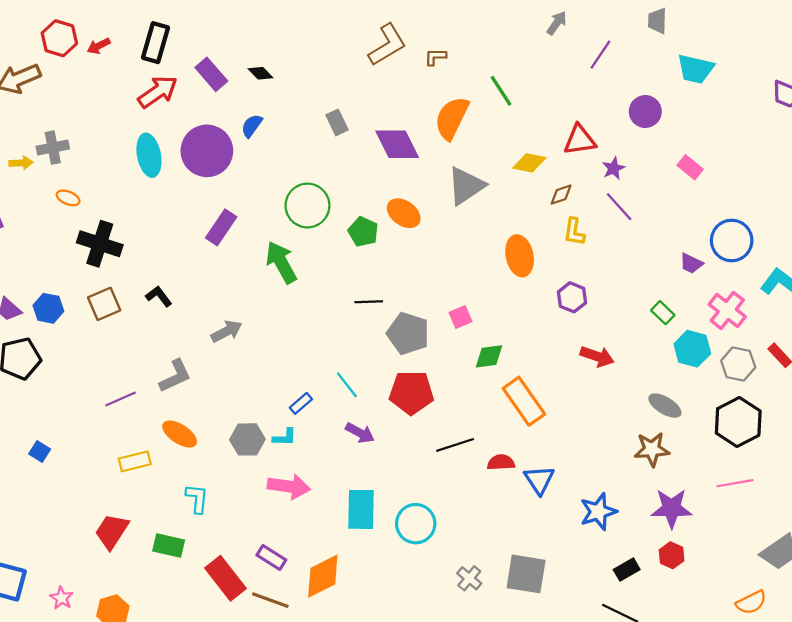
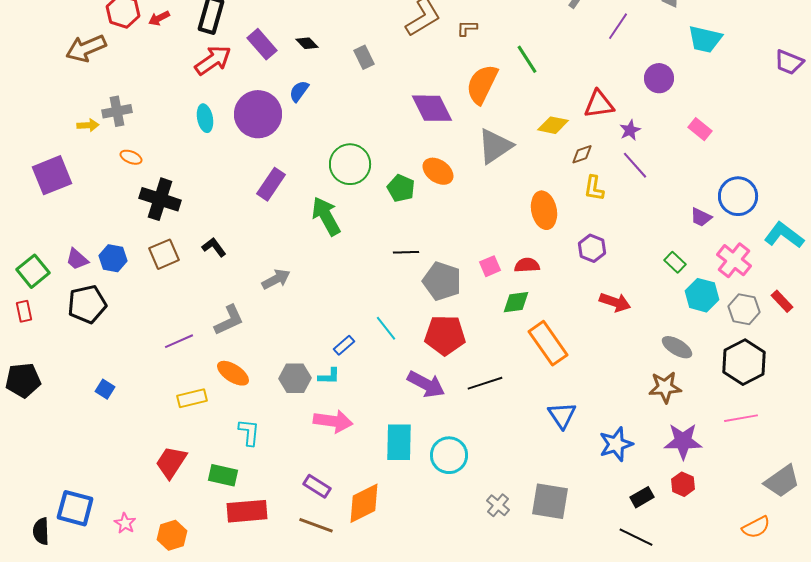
gray rectangle: (337, 122) -> (364, 57), moved
cyan ellipse: (149, 155) -> (205, 118), size x0.7
purple arrow: (360, 433) -> (426, 384), moved, size x1.4
red semicircle: (501, 462) -> (527, 265), moved
red rectangle: (225, 578) -> (247, 511), moved, turned -57

